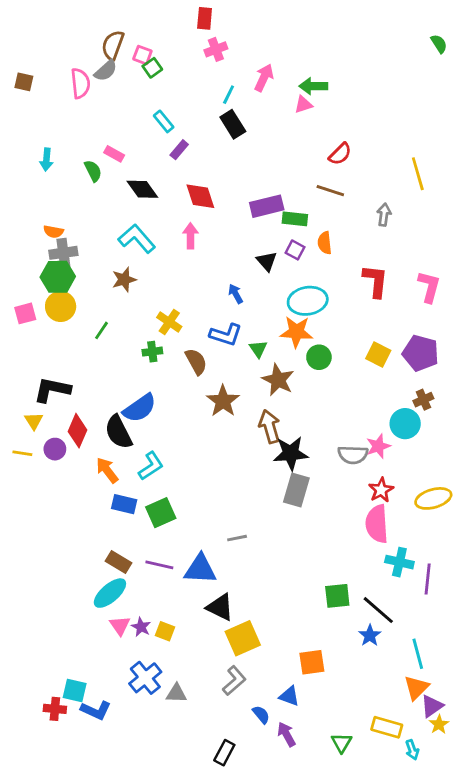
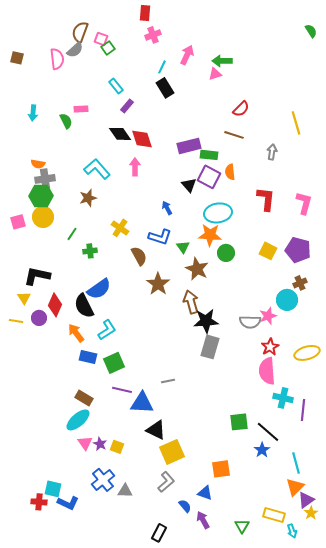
pink rectangle: (114, 154) -> (81, 109), turned -32
black diamond: (142, 189) -> (120, 134), moved
purple square: (295, 250) -> (209, 177), size x1.6
green cross: (152, 352) -> (90, 251), moved
purple line: (159, 565) -> (122, 390), moved

